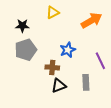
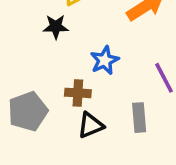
black star: (22, 26) -> (56, 27), moved
gray pentagon: (26, 50) -> (28, 111), moved

